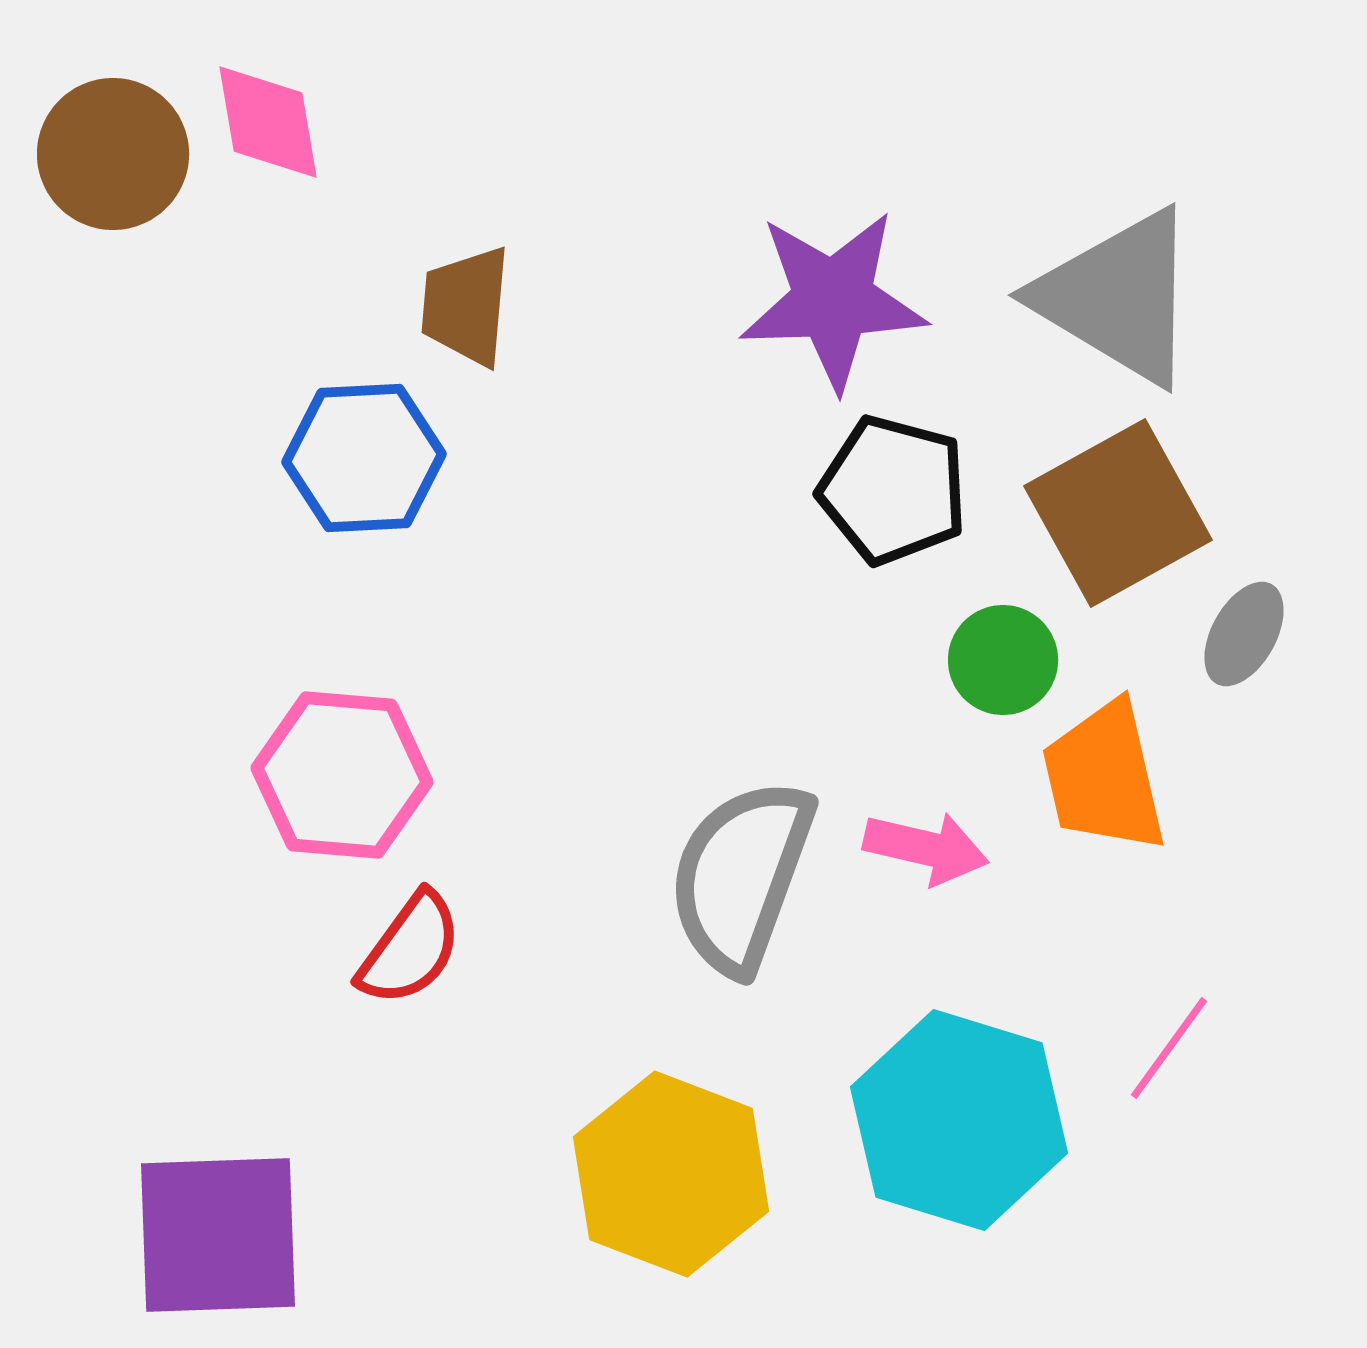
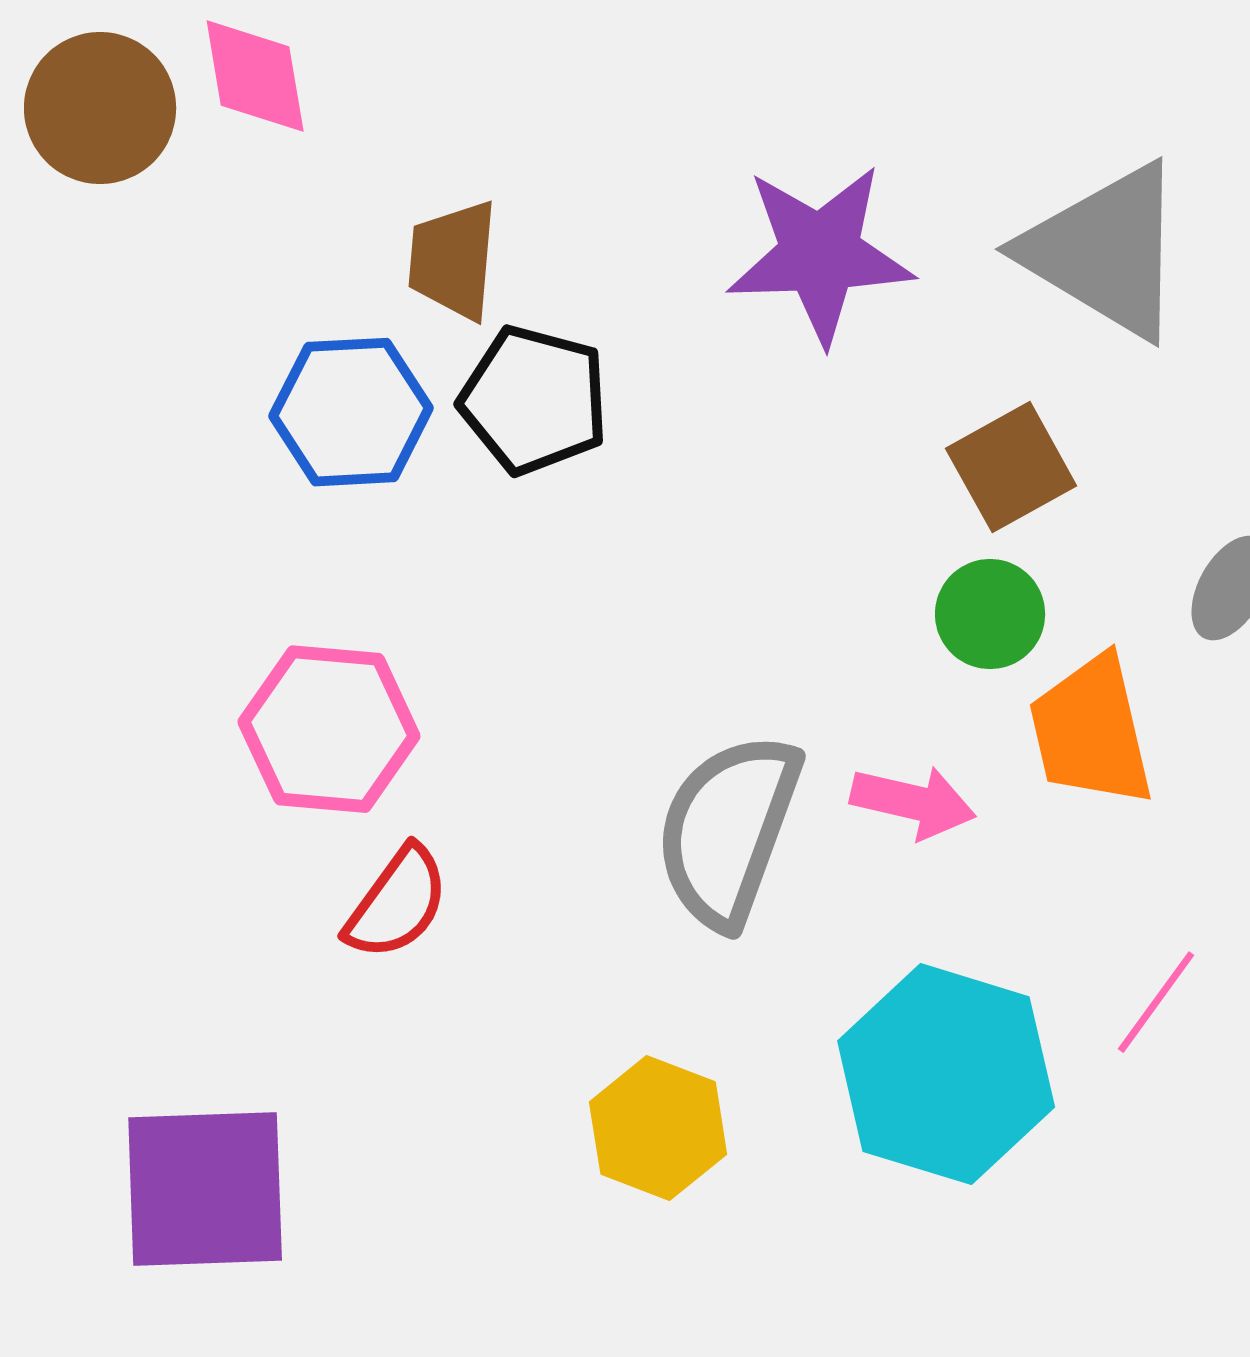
black pentagon: (893, 490) -> (534, 400), moved
brown square: (1118, 513) -> (1011, 467), moved, size x0.7
yellow hexagon: (671, 1174) -> (658, 1128), size x0.7

